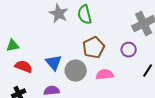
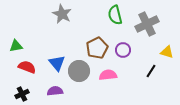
green semicircle: (85, 15) -> (115, 15), moved
purple circle: (129, 50) -> (123, 50), moved

